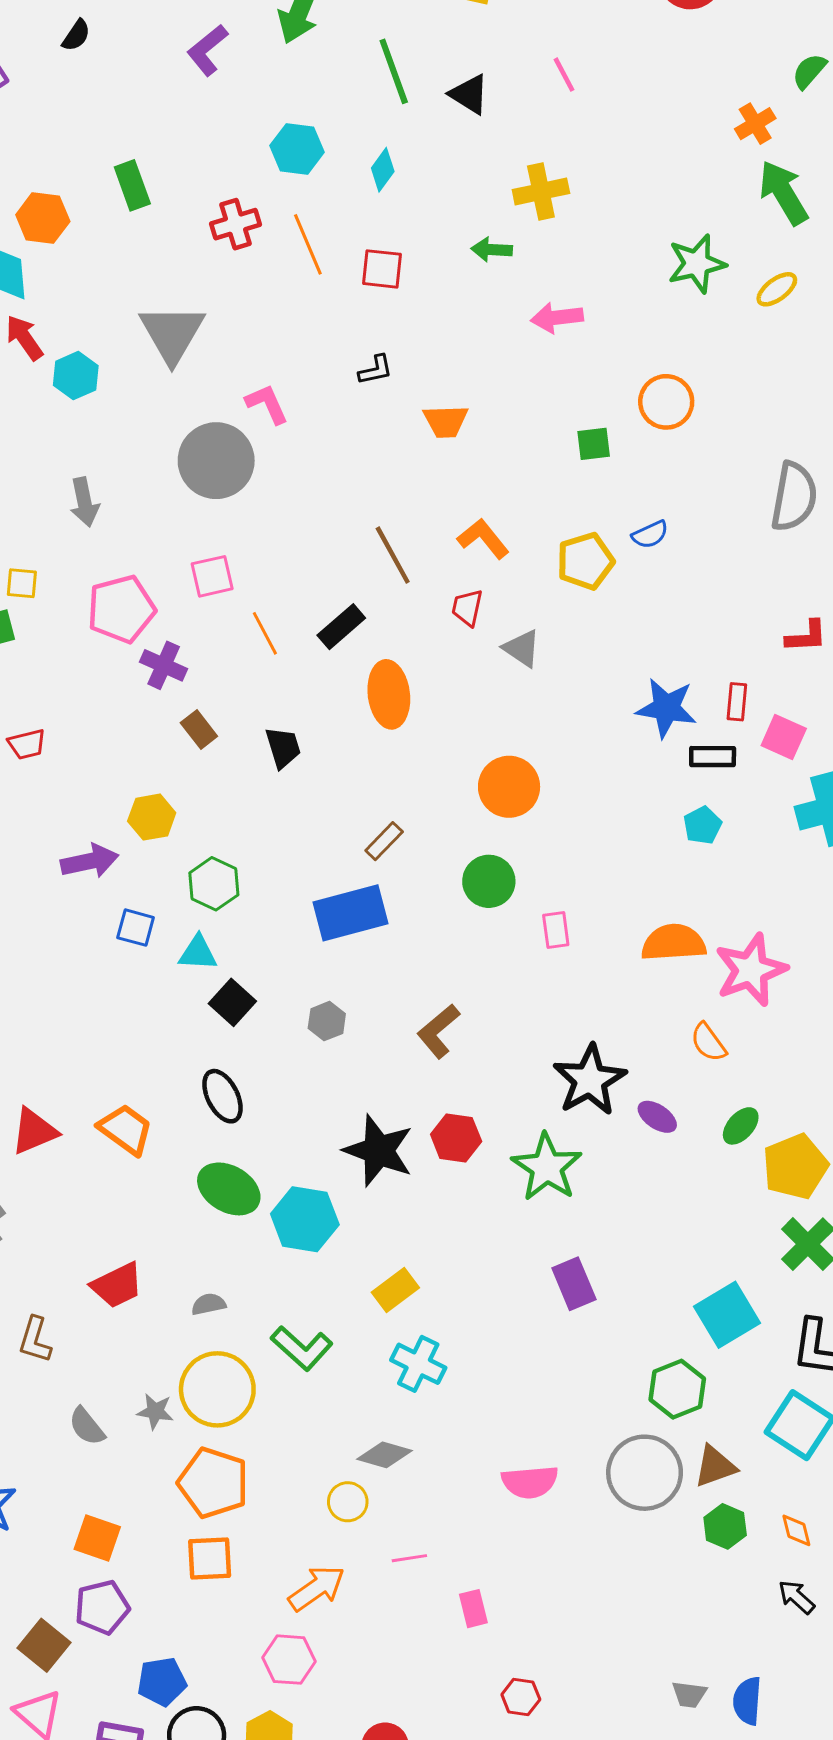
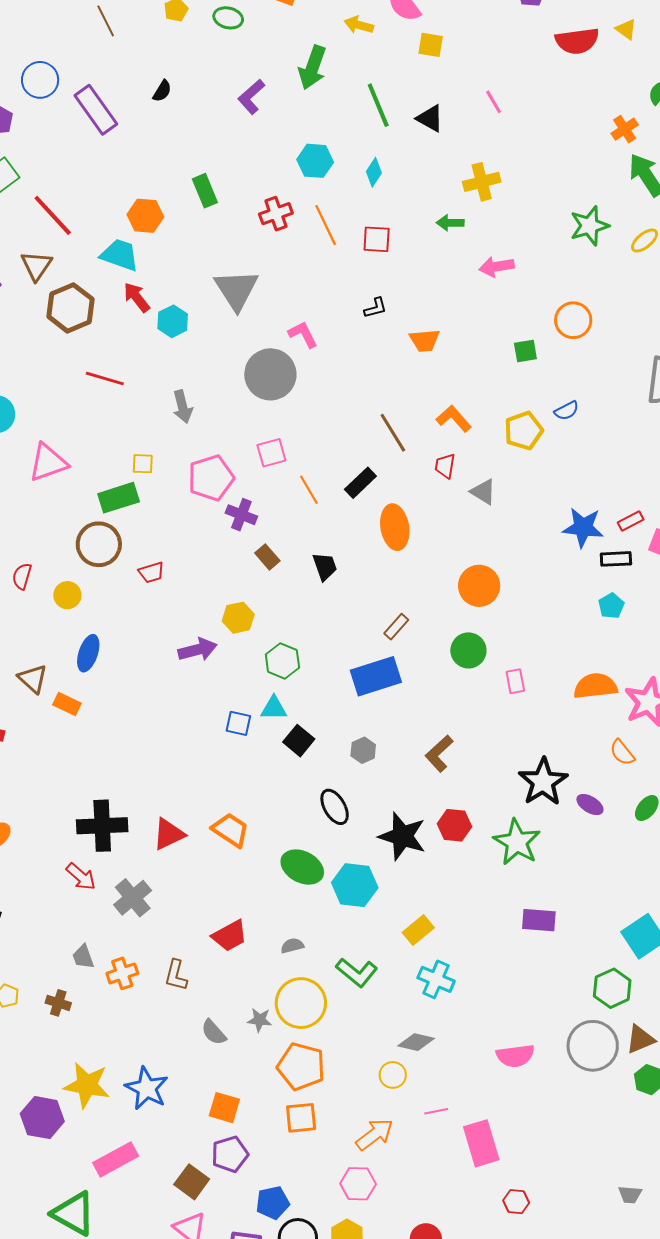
red rectangle: (737, 702) -> (631, 521), turned 60
blue square: (136, 928) -> (238, 723), moved
black ellipse: (222, 1096) -> (335, 807), moved
purple rectangle: (574, 1284) -> (539, 920), turned -60
pink rectangle: (473, 1609) -> (481, 1143), size x1.8

